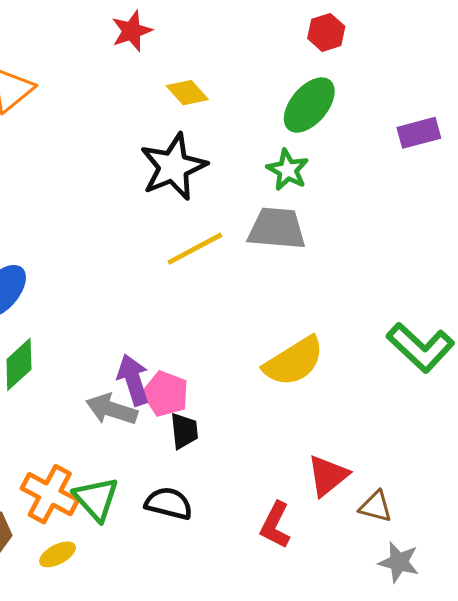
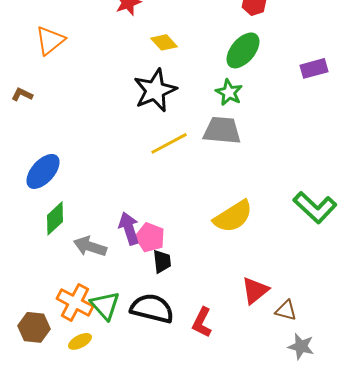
gray arrow: (112, 409) -> (90, 246), moved
black semicircle: (169, 503) -> (152, 308), size x1.4
red L-shape: (275, 525) -> (202, 322), moved

